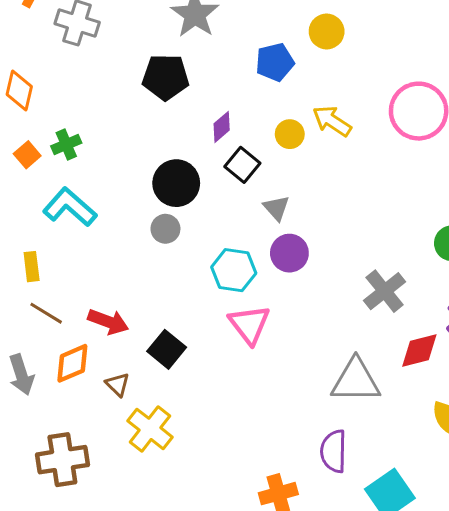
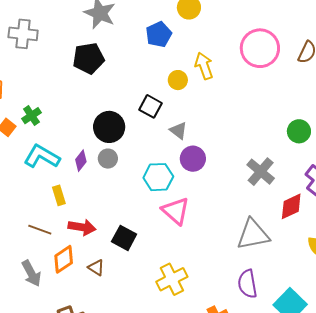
yellow arrow: (332, 121) -> (204, 66), turned 48
purple diamond: (222, 127) -> (81, 161), moved
yellow rectangle: (32, 267) -> (59, 195), moved
yellow cross: (150, 429) -> (172, 279), moved, turned 36

